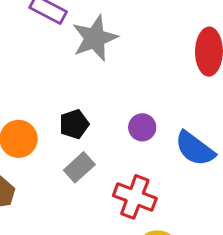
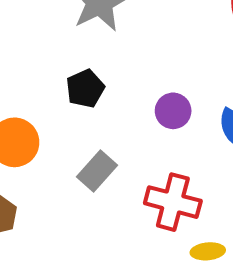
black pentagon: (74, 124) -> (85, 89), moved

